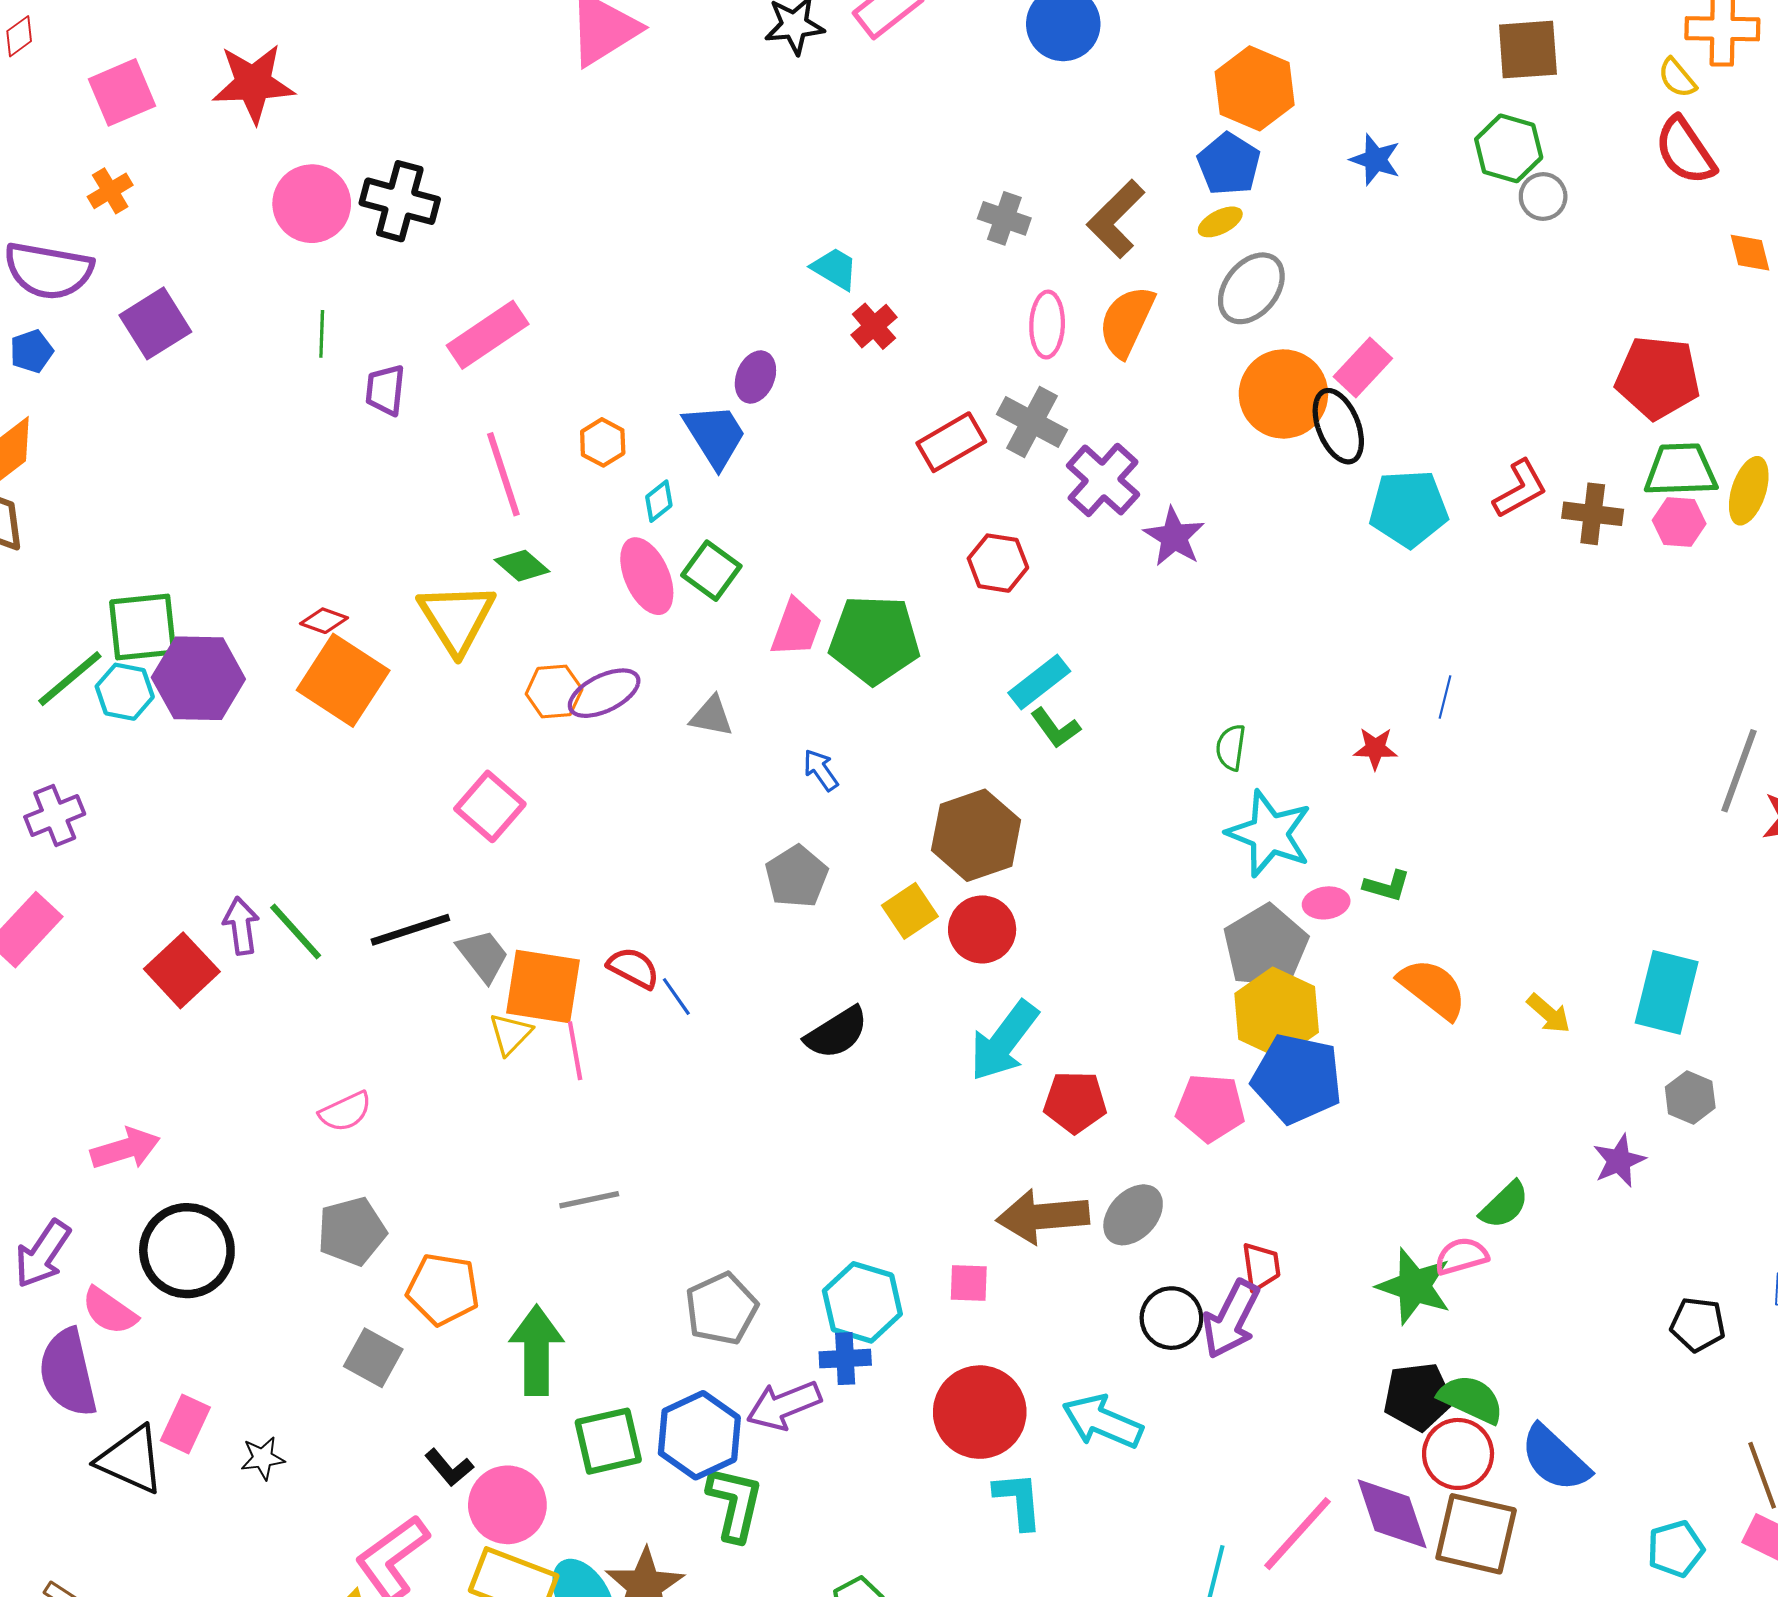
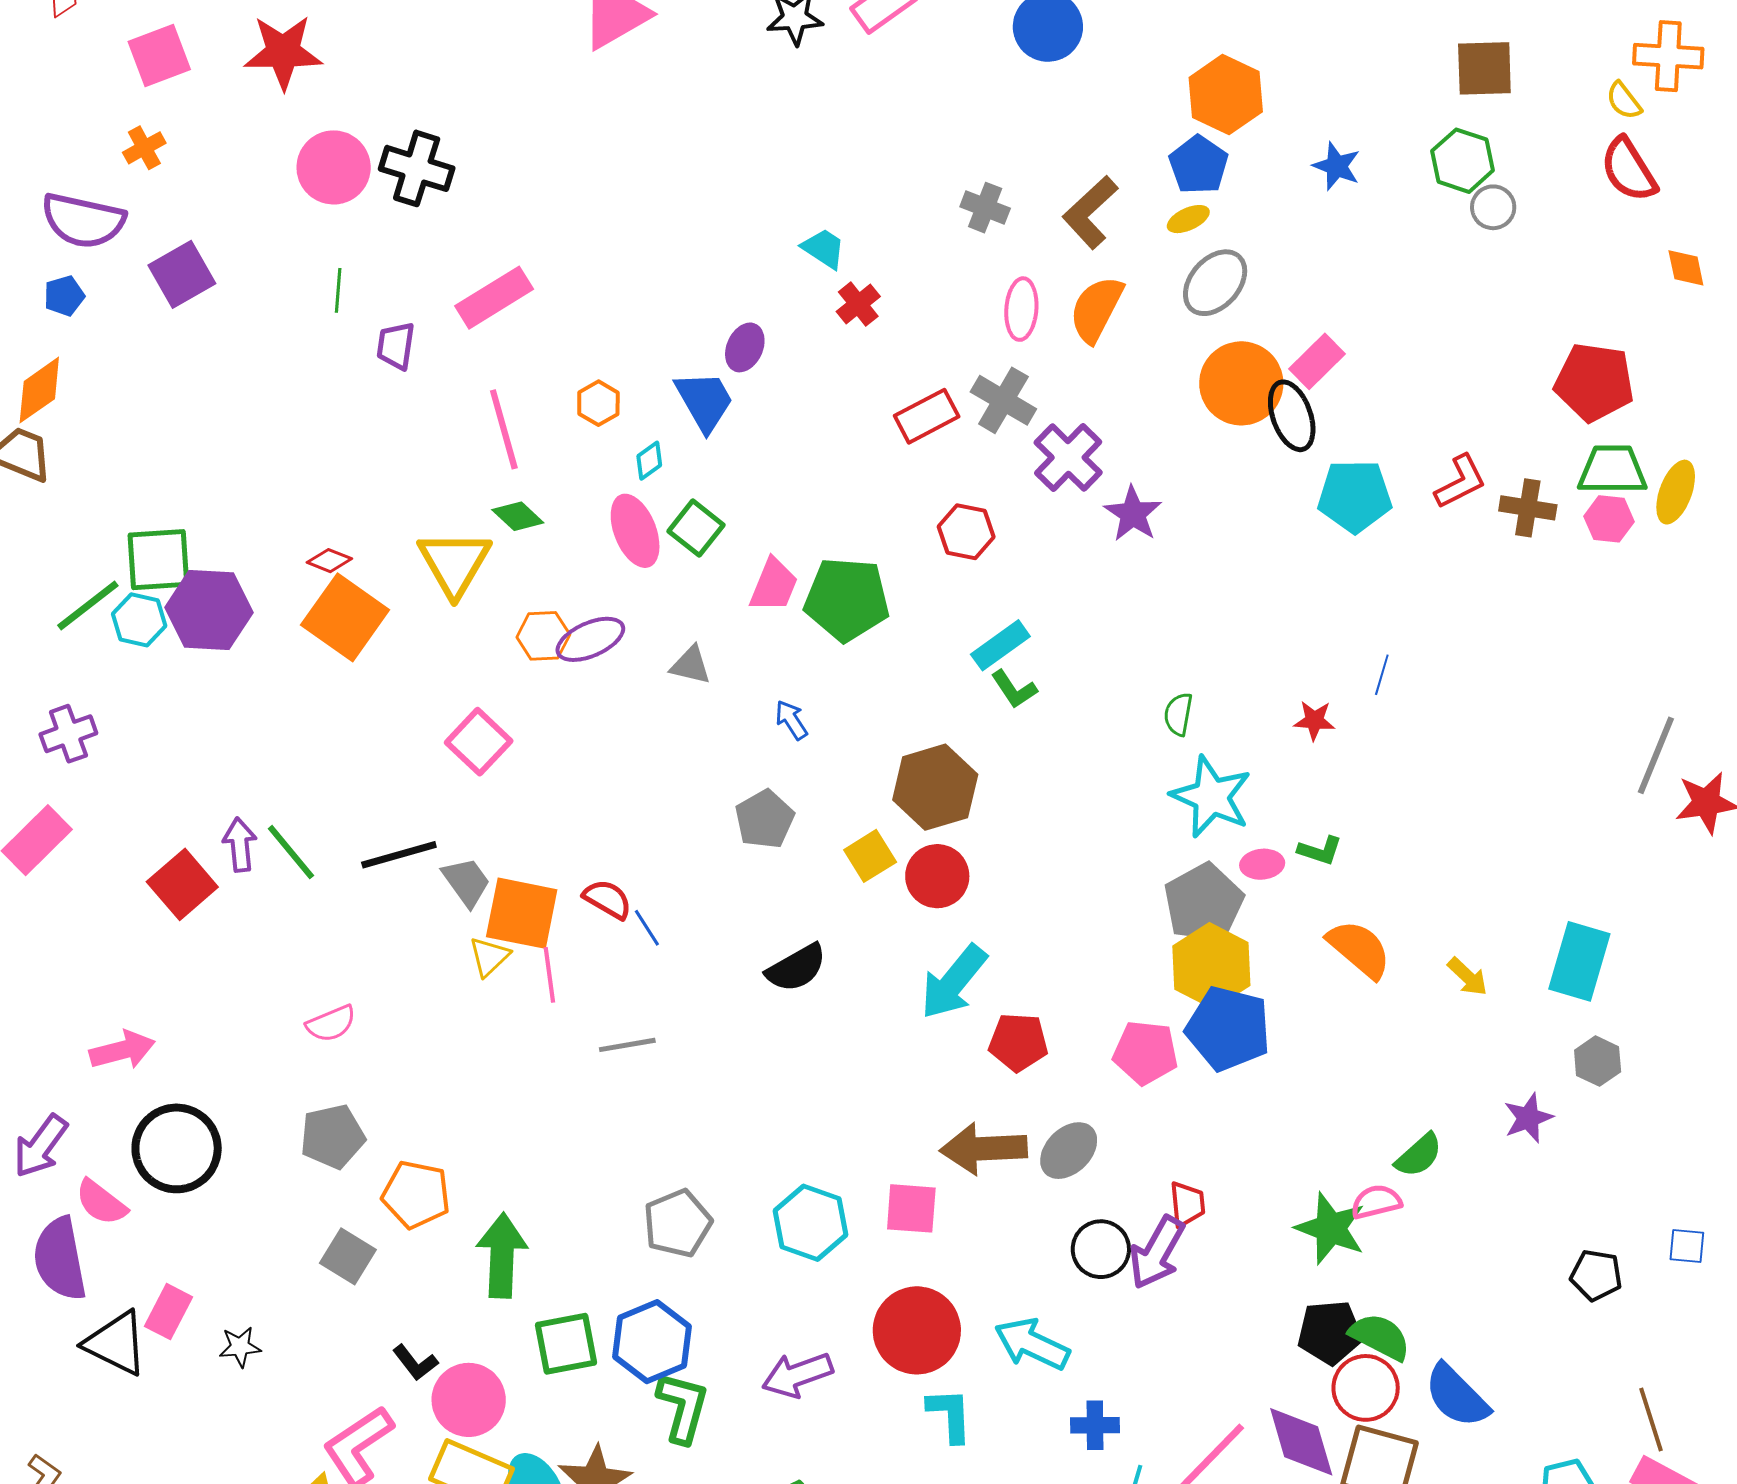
gray line: (589, 1200) -> (627, 1045), moved
pink square: (969, 1283) -> (911, 1208), size x1.4
blue cross: (845, 1359) -> (1095, 1425), moved
purple arrow: (784, 1405) -> (797, 1375), moved

